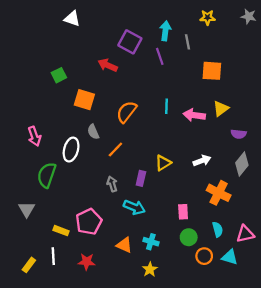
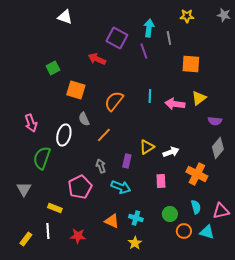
white arrow: (202, 161) -> (171, 152), moved
pink rectangle: (183, 212) -> (161, 181), moved
pink pentagon: (89, 222) -> (80, 187), moved

